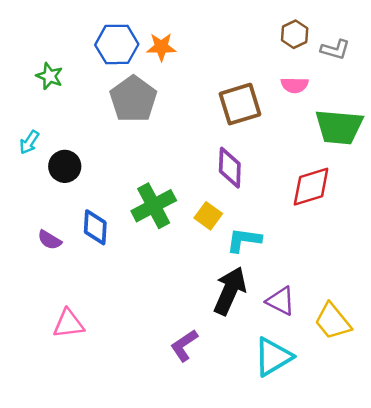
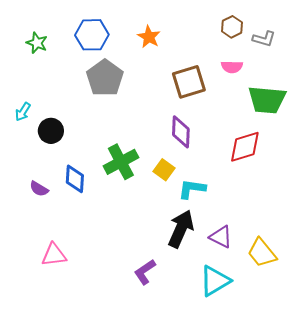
orange star: (161, 47) -> (149, 37), moved, turned 30
green star: (50, 76) -> (37, 43), moved

